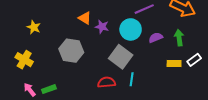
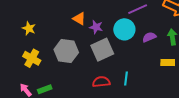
gray square: (121, 57) -> (102, 50), moved, turned 30
yellow cross: (24, 60) -> (32, 58), moved

